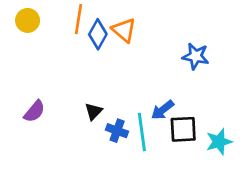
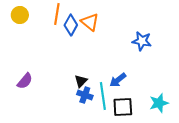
black triangle: (94, 111) -> (81, 81), moved
black square: (183, 129) -> (123, 107), moved

